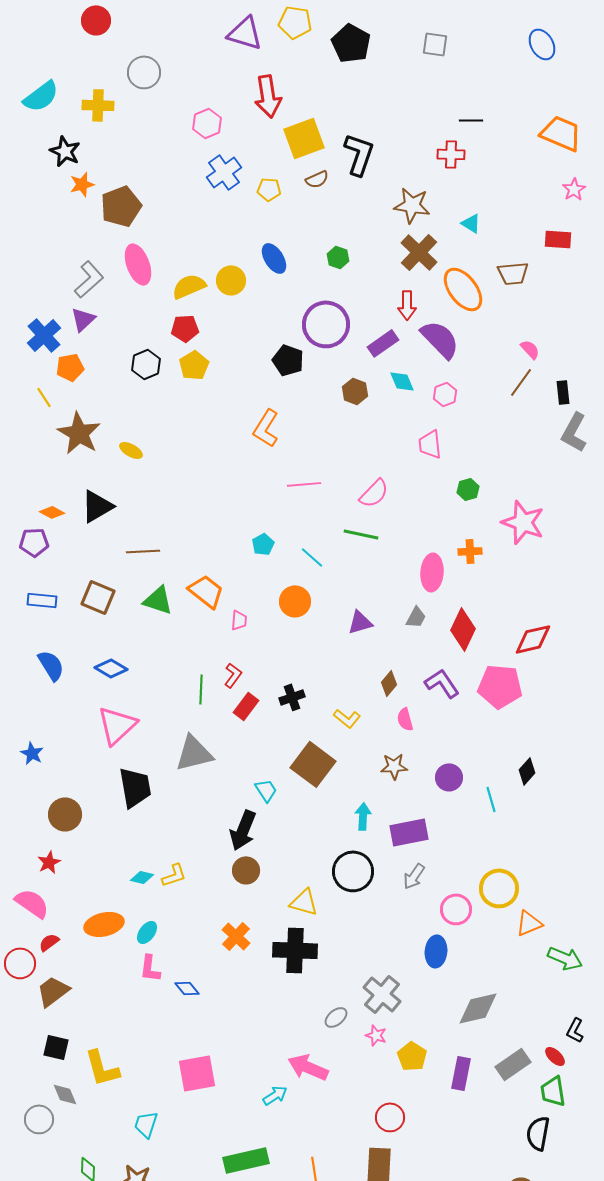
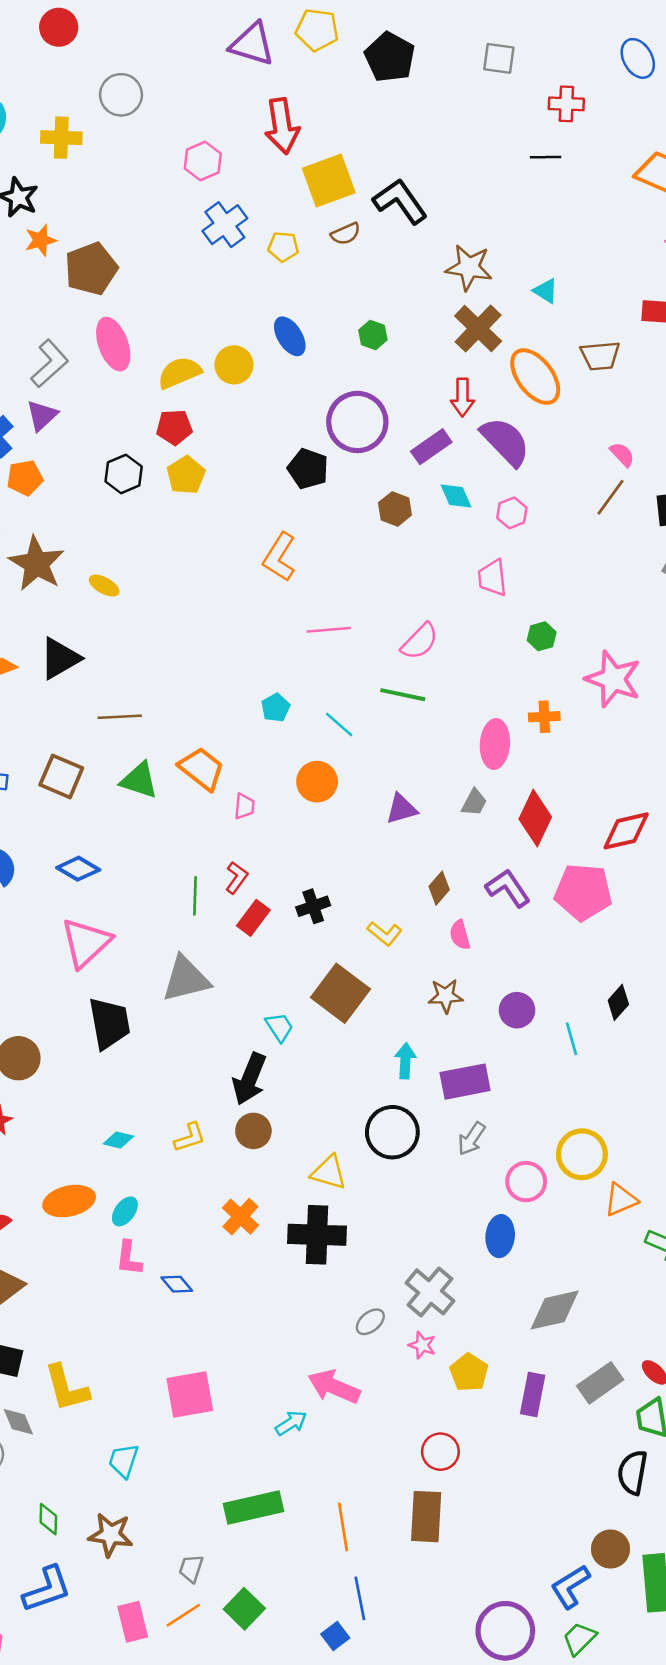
black L-shape: (359, 154) -> (400, 201), turned -54
red cross: (451, 154) -> (566, 104), moved
yellow L-shape: (174, 875) -> (190, 1137), moved

